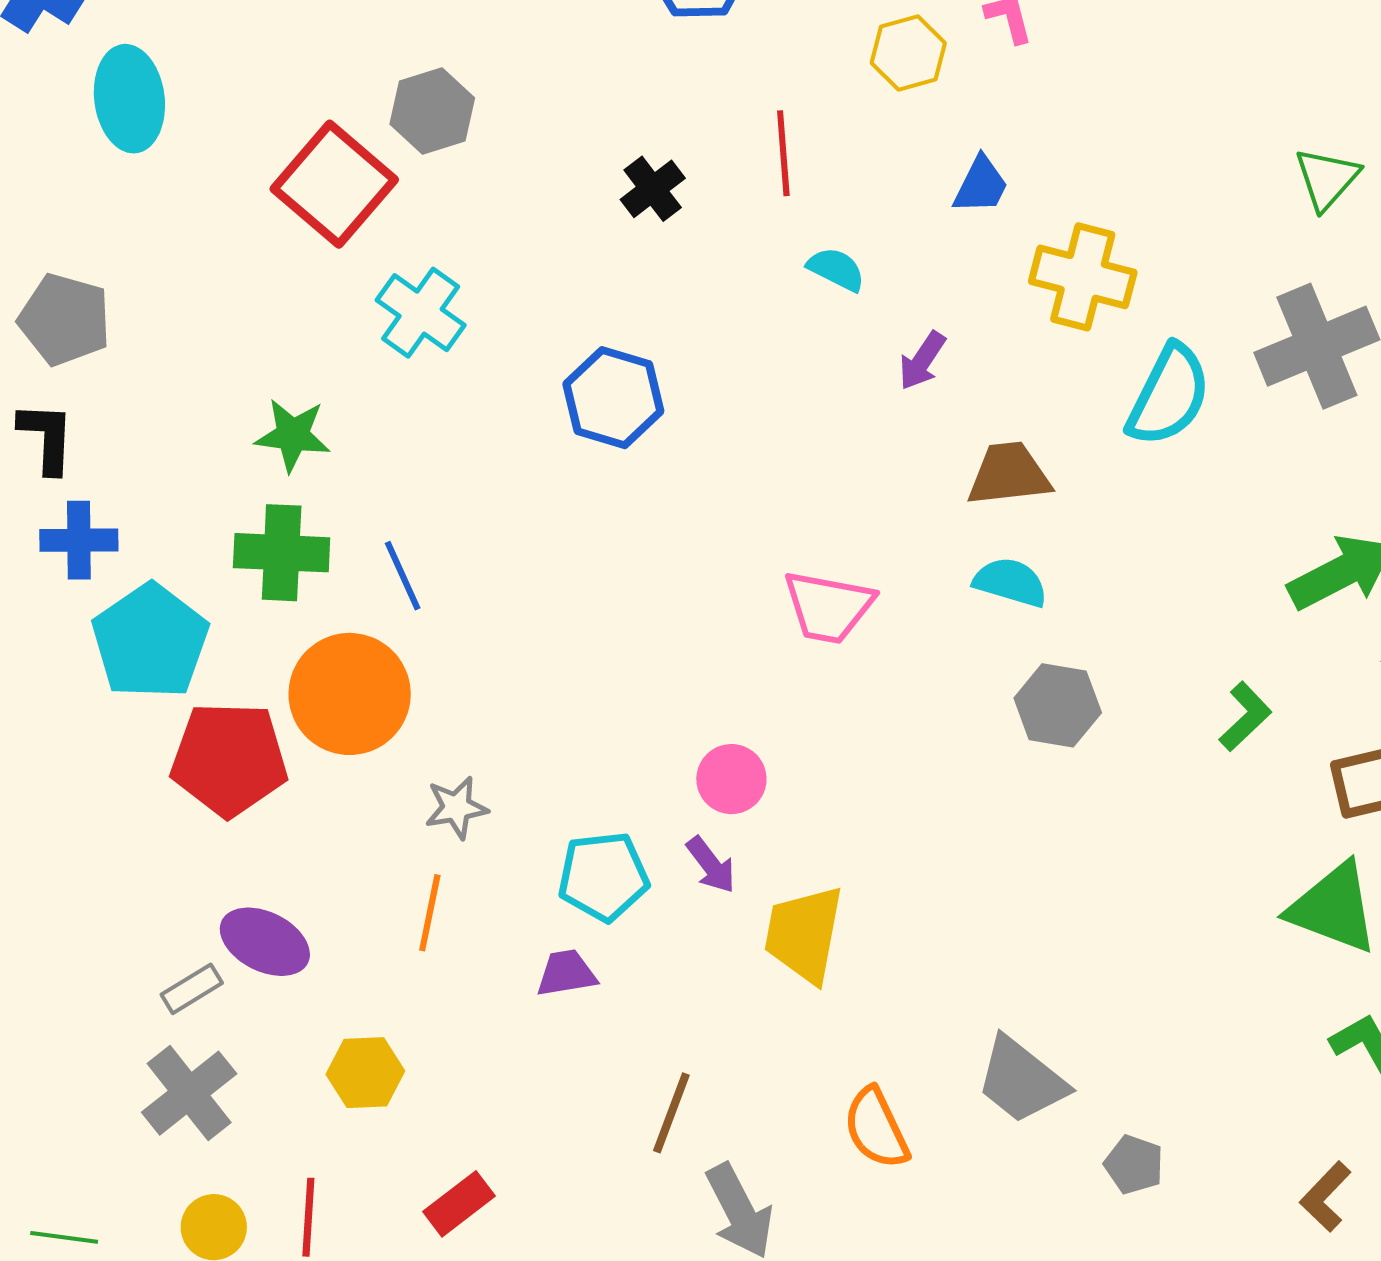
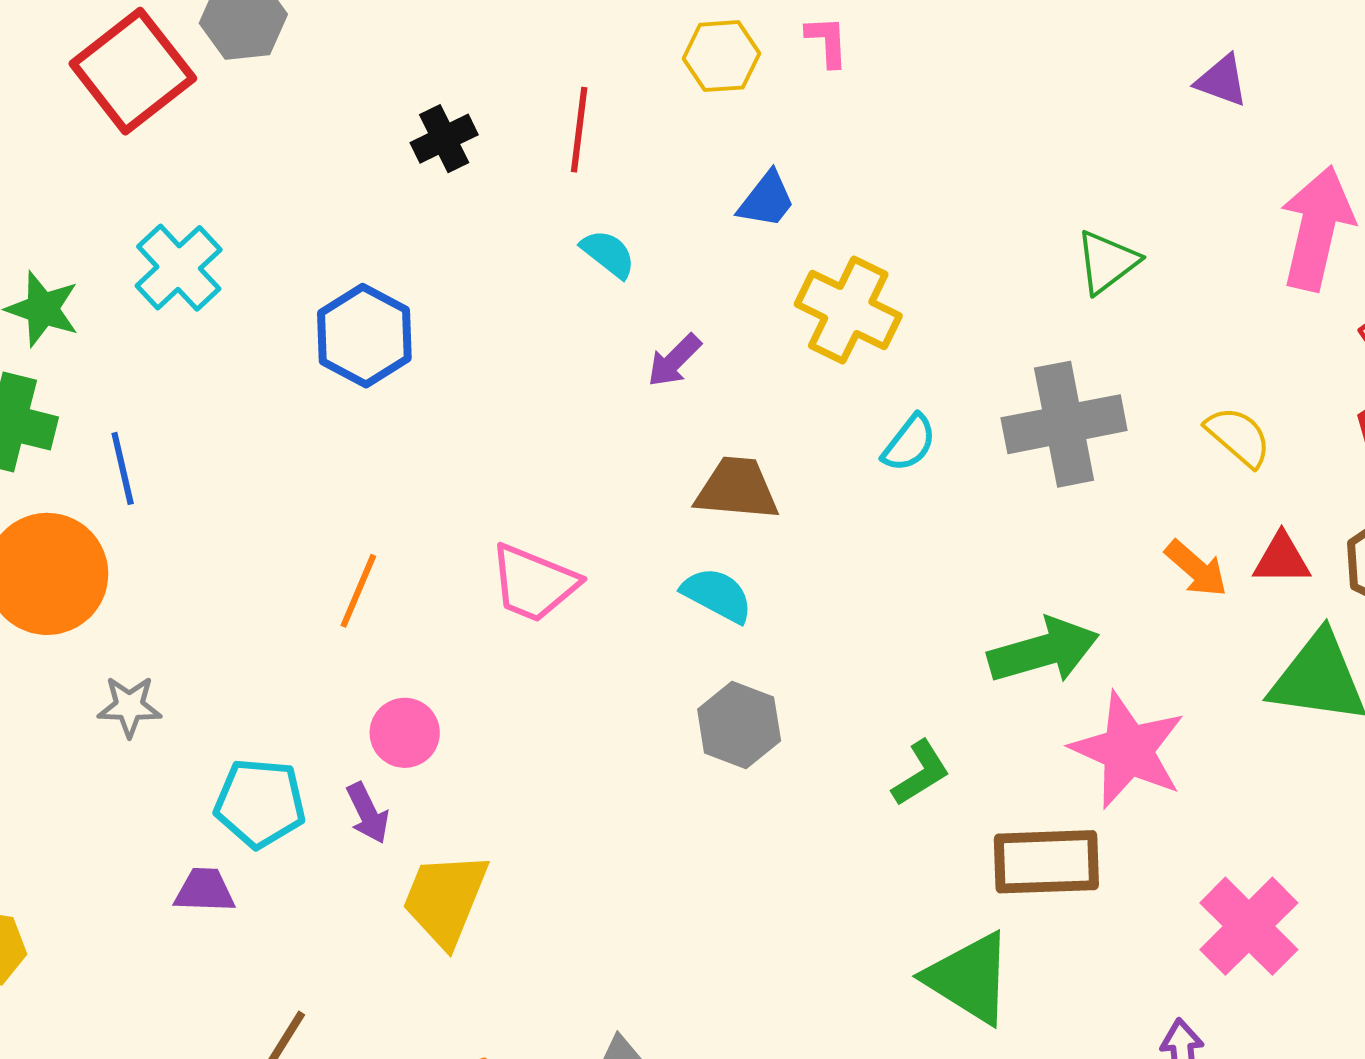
cyan cross: (421, 313) -> (179, 268), moved
cyan semicircle: (1169, 395) -> (909, 443), size x0.6
orange line: (430, 913) -> (358, 591), moved

